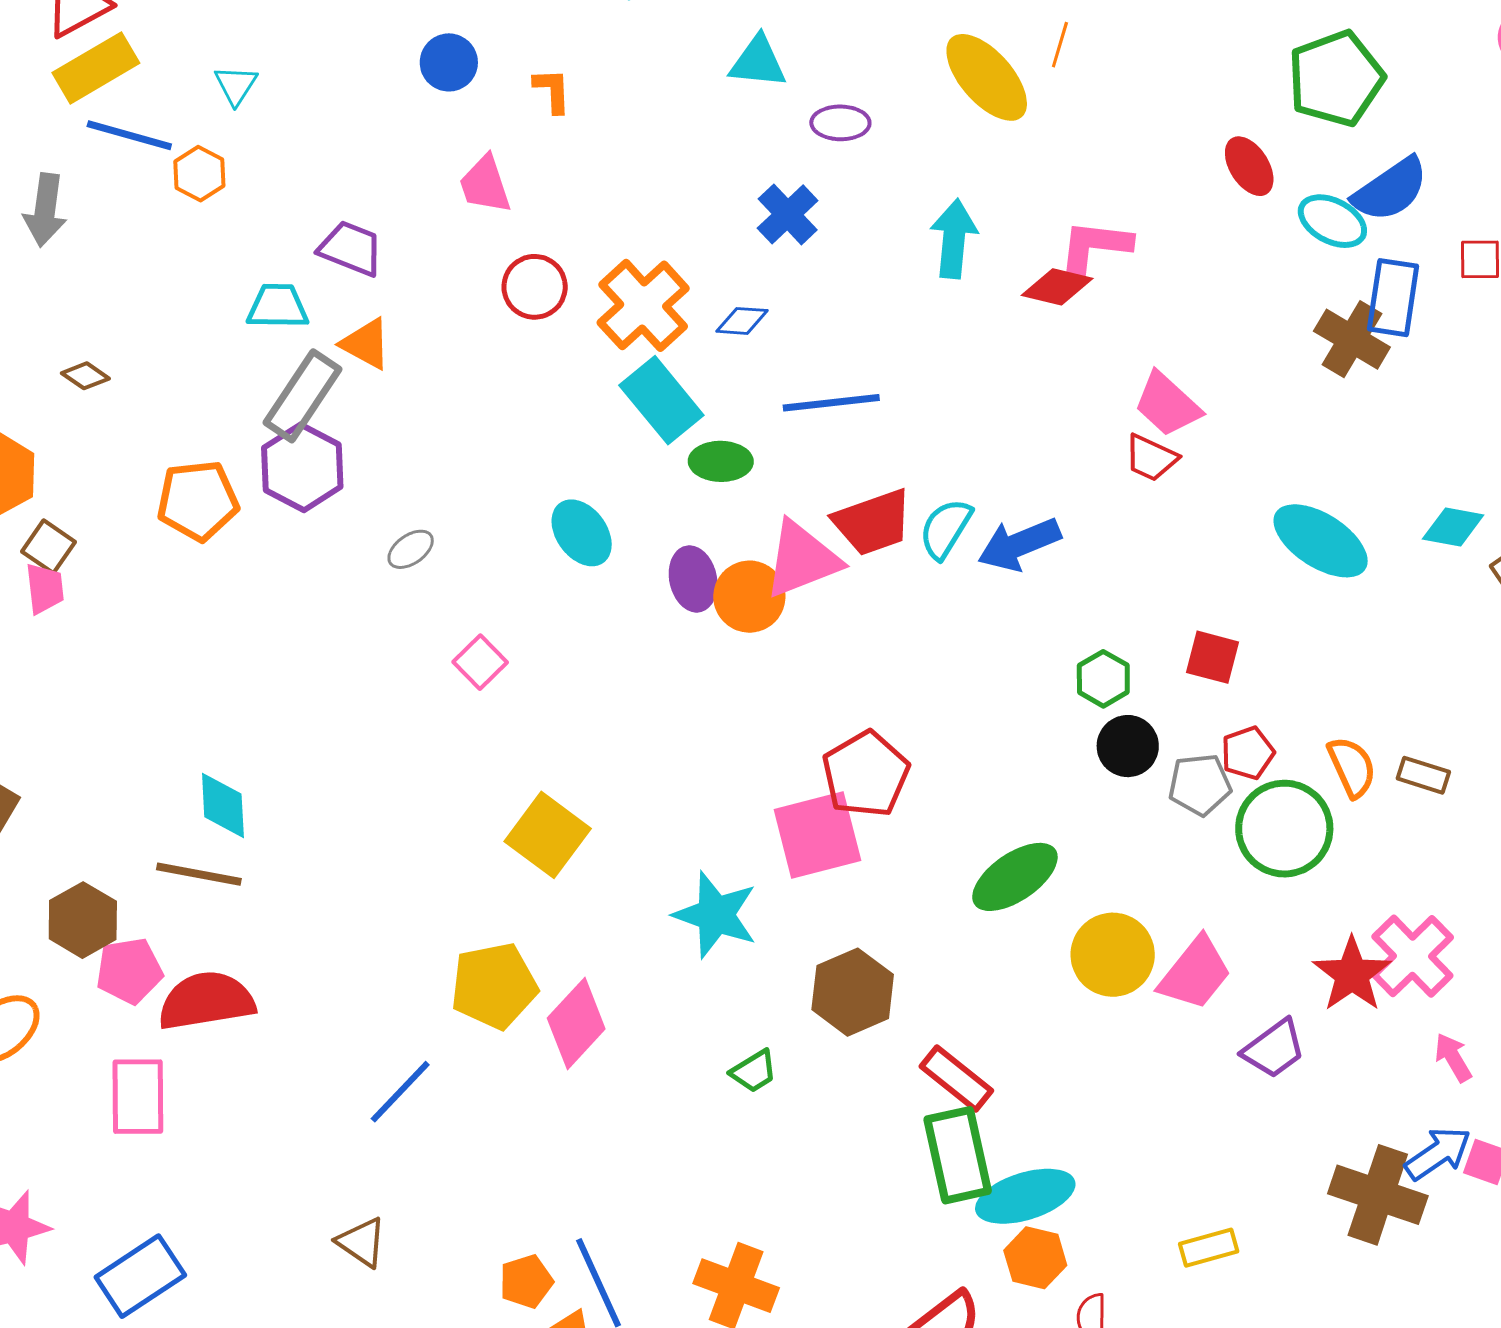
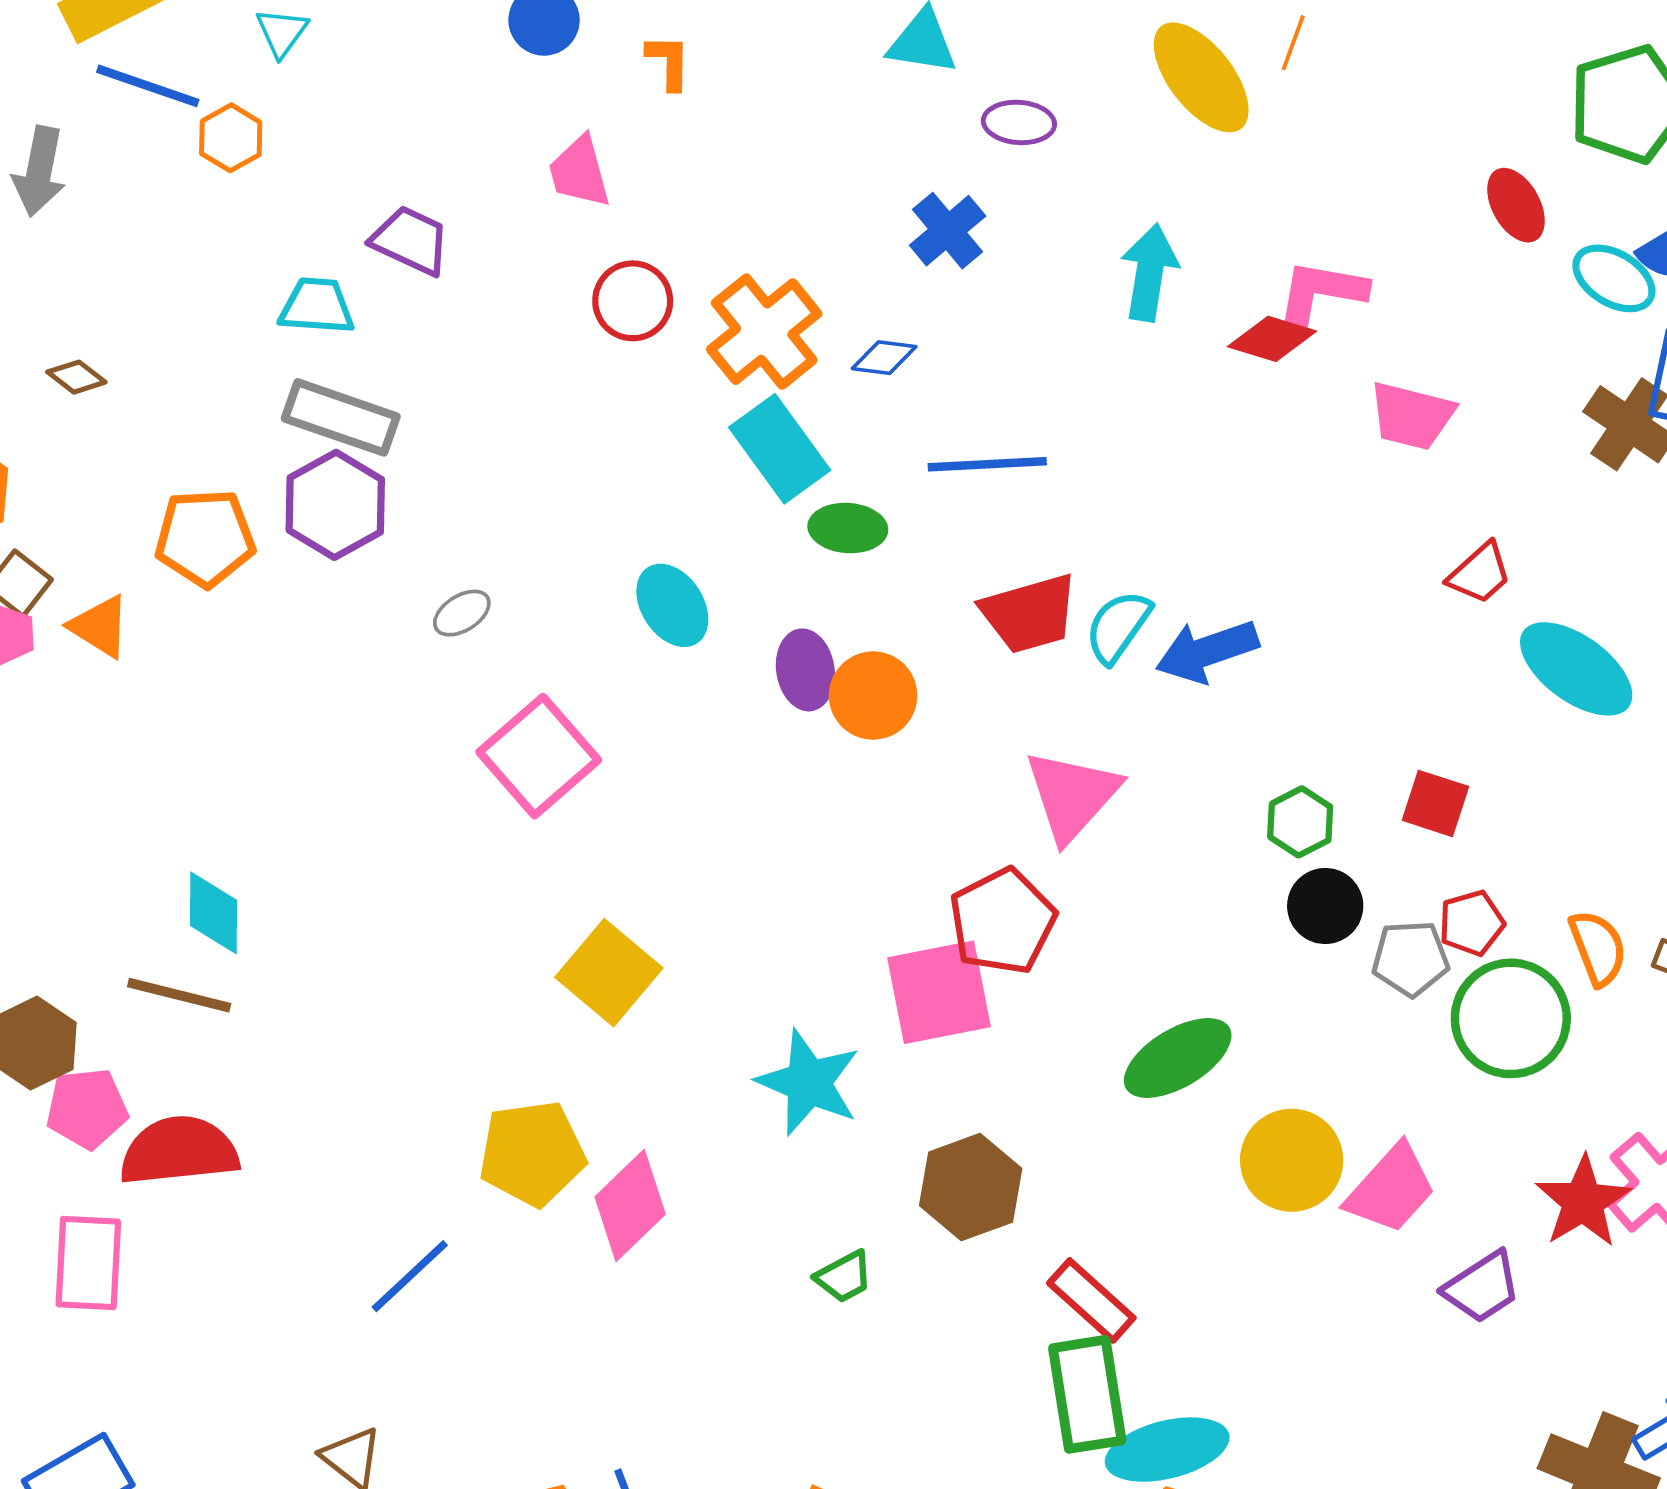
orange triangle: (366, 344) -> (100, 626), moved
gray rectangle: (303, 396) -> (341, 417), turned 72
pink trapezoid: (1167, 404) -> (1412, 416), moved, turned -32
red trapezoid: (1151, 458) -> (1480, 573), moved, turned -70
pink triangle: (802, 559) -> (1072, 795), moved, turned -30
pink square: (480, 662) -> (539, 756), size x1.8

